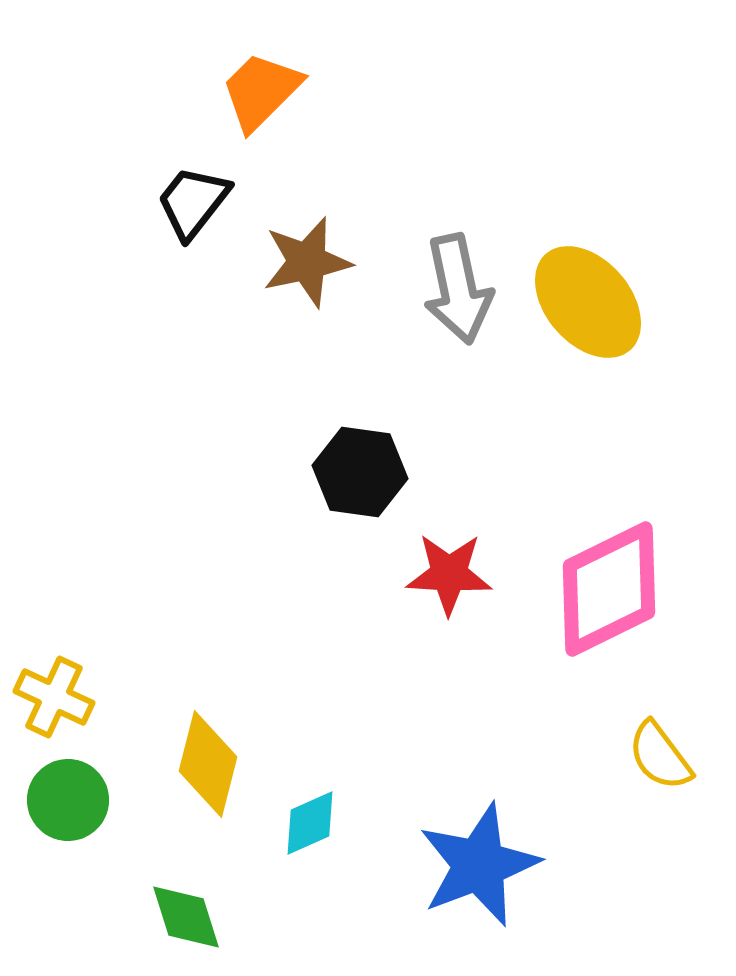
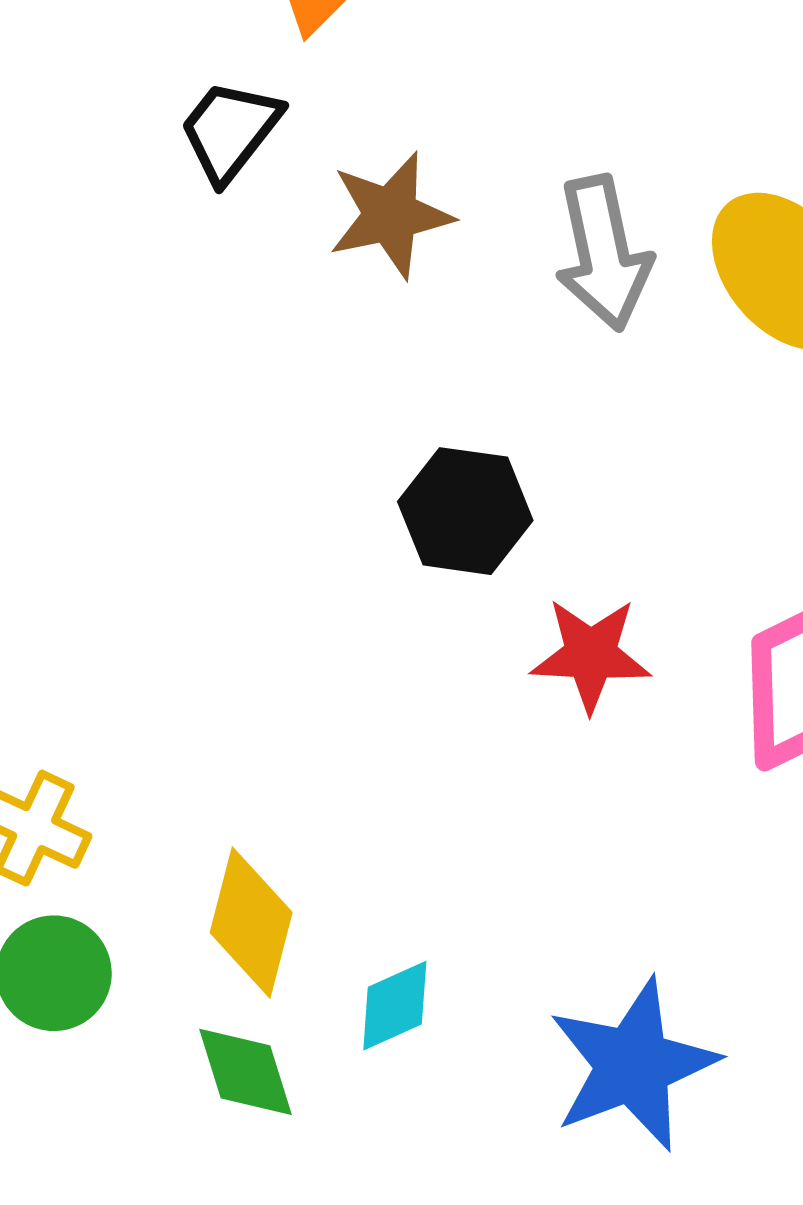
green diamond: (186, 917) -> (245, 1072), moved

